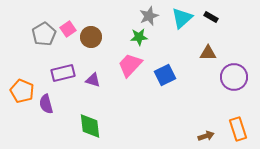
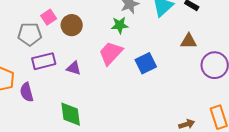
gray pentagon: (44, 34) -> (30, 34), moved, turned 30

